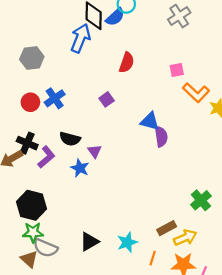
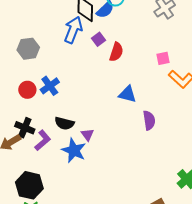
purple square: (107, 99) -> (98, 39), moved
blue triangle: (150, 121) -> (127, 94), moved
blue star: (80, 168) -> (74, 150), size x1.4

